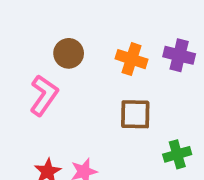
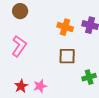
brown circle: (69, 53) -> (20, 11), moved

